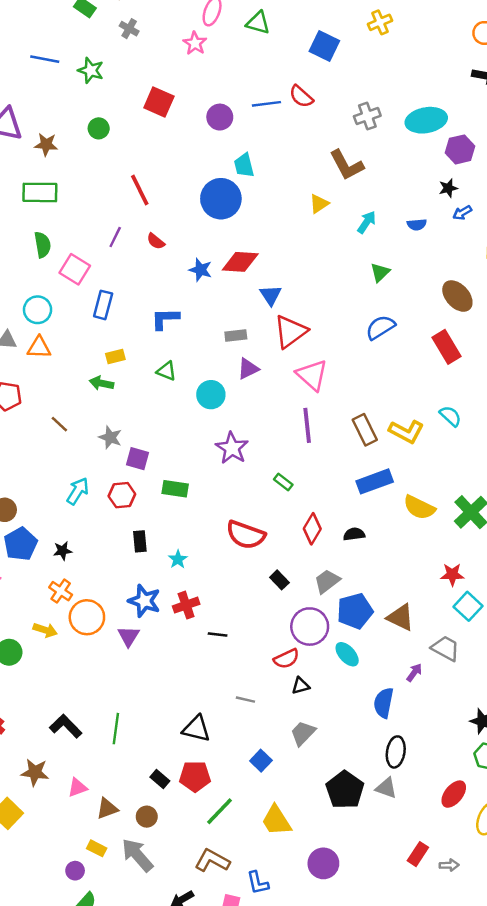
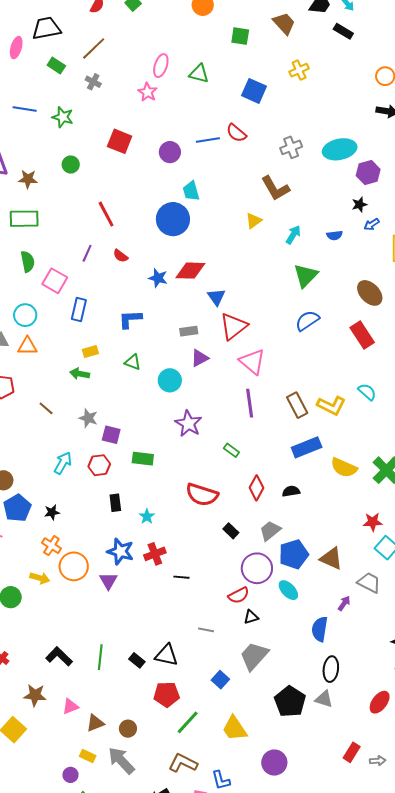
green triangle: (380, 272) -> (306, 276), size x1.5
gray trapezoid: (303, 733) -> (254, 656), size x1.4
black rectangle: (160, 779) -> (137, 660), moved

